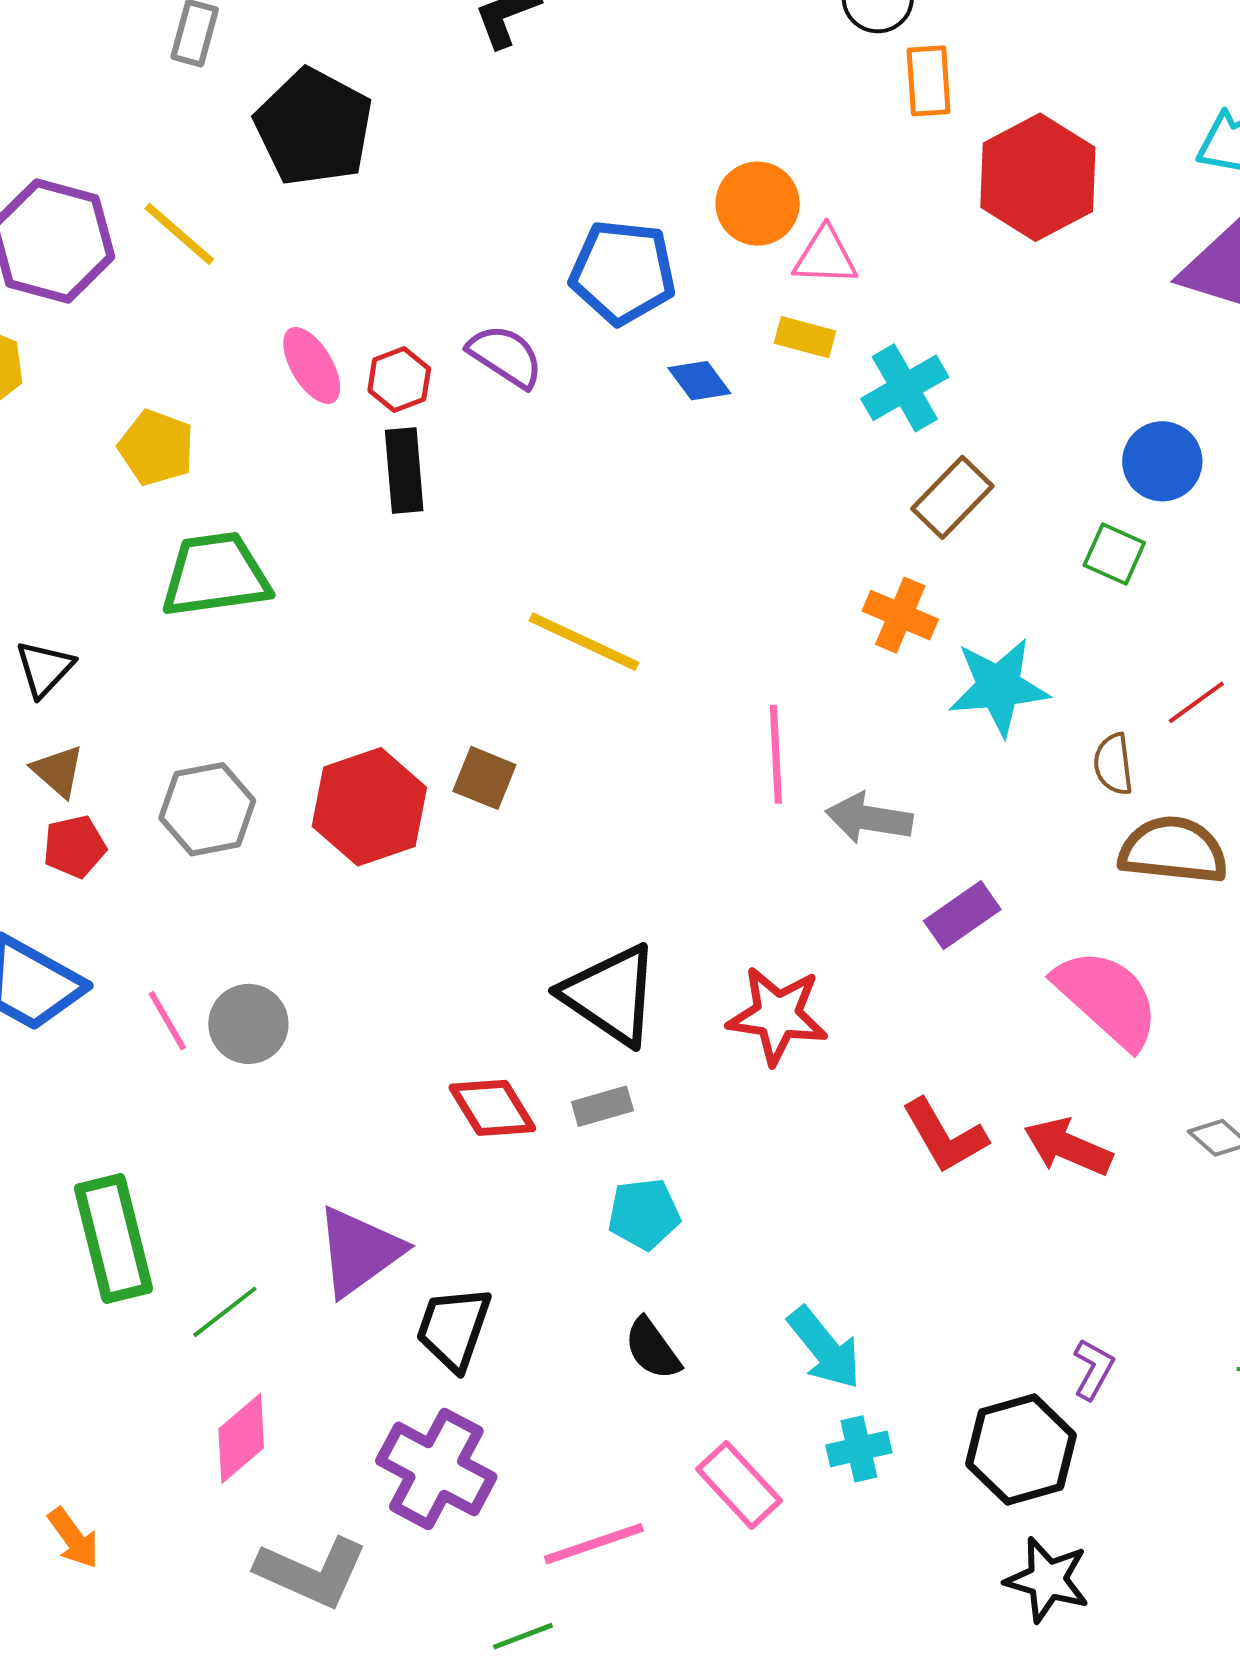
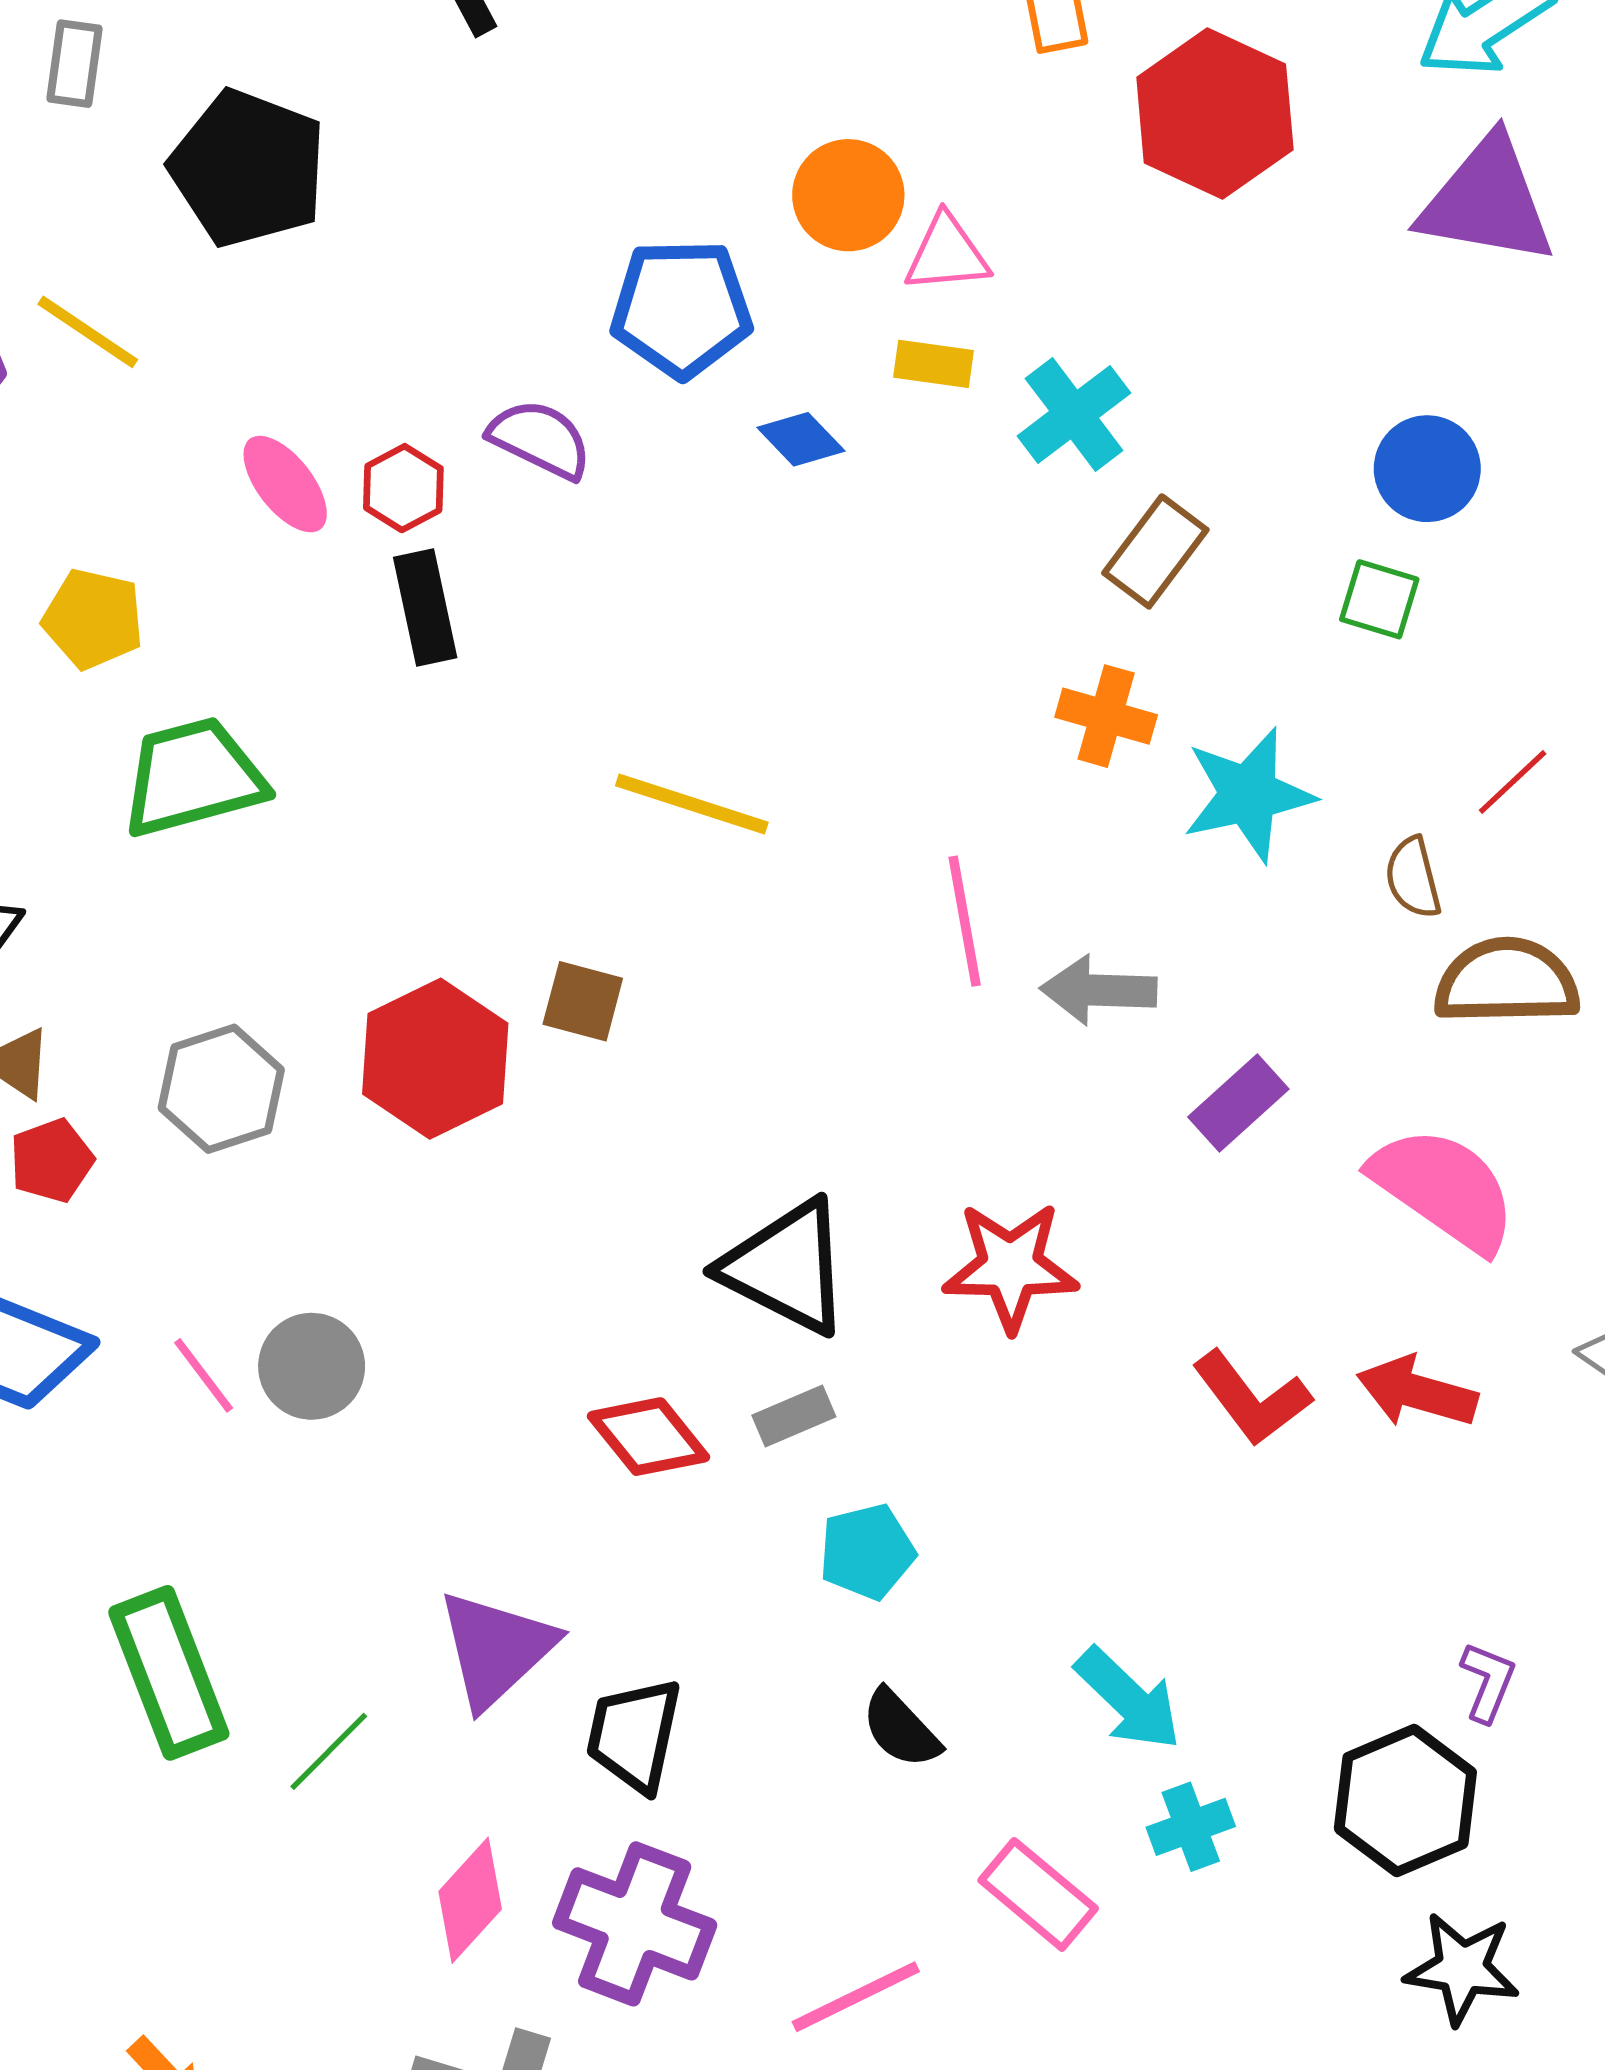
pink diamond: (241, 1438) -> (470, 1900), moved

